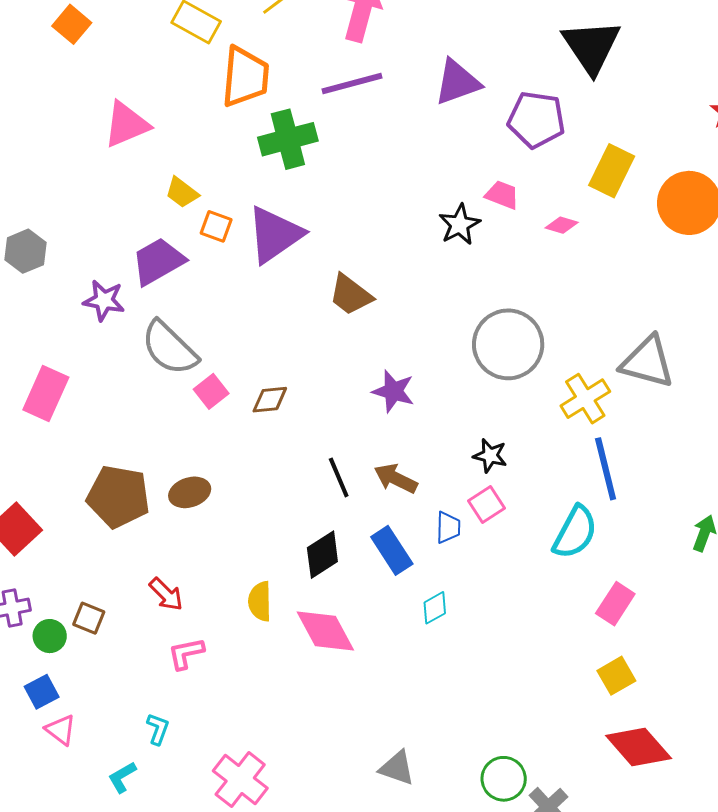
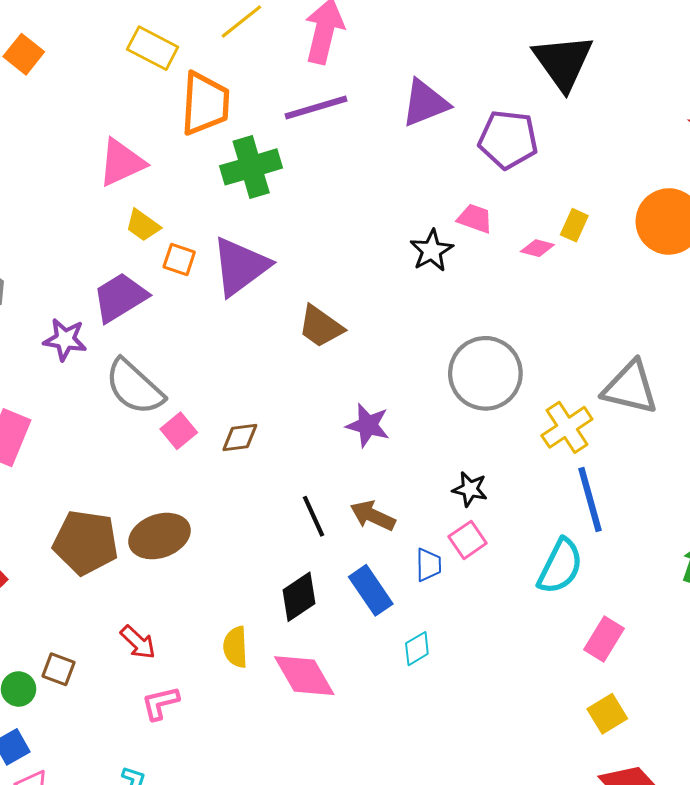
pink triangle: (126, 124) -> (122, 163), moved
yellow rectangle: (612, 171) -> (574, 225), moved, size x0.6
brown ellipse: (190, 492) -> (159, 536), size x1.4

